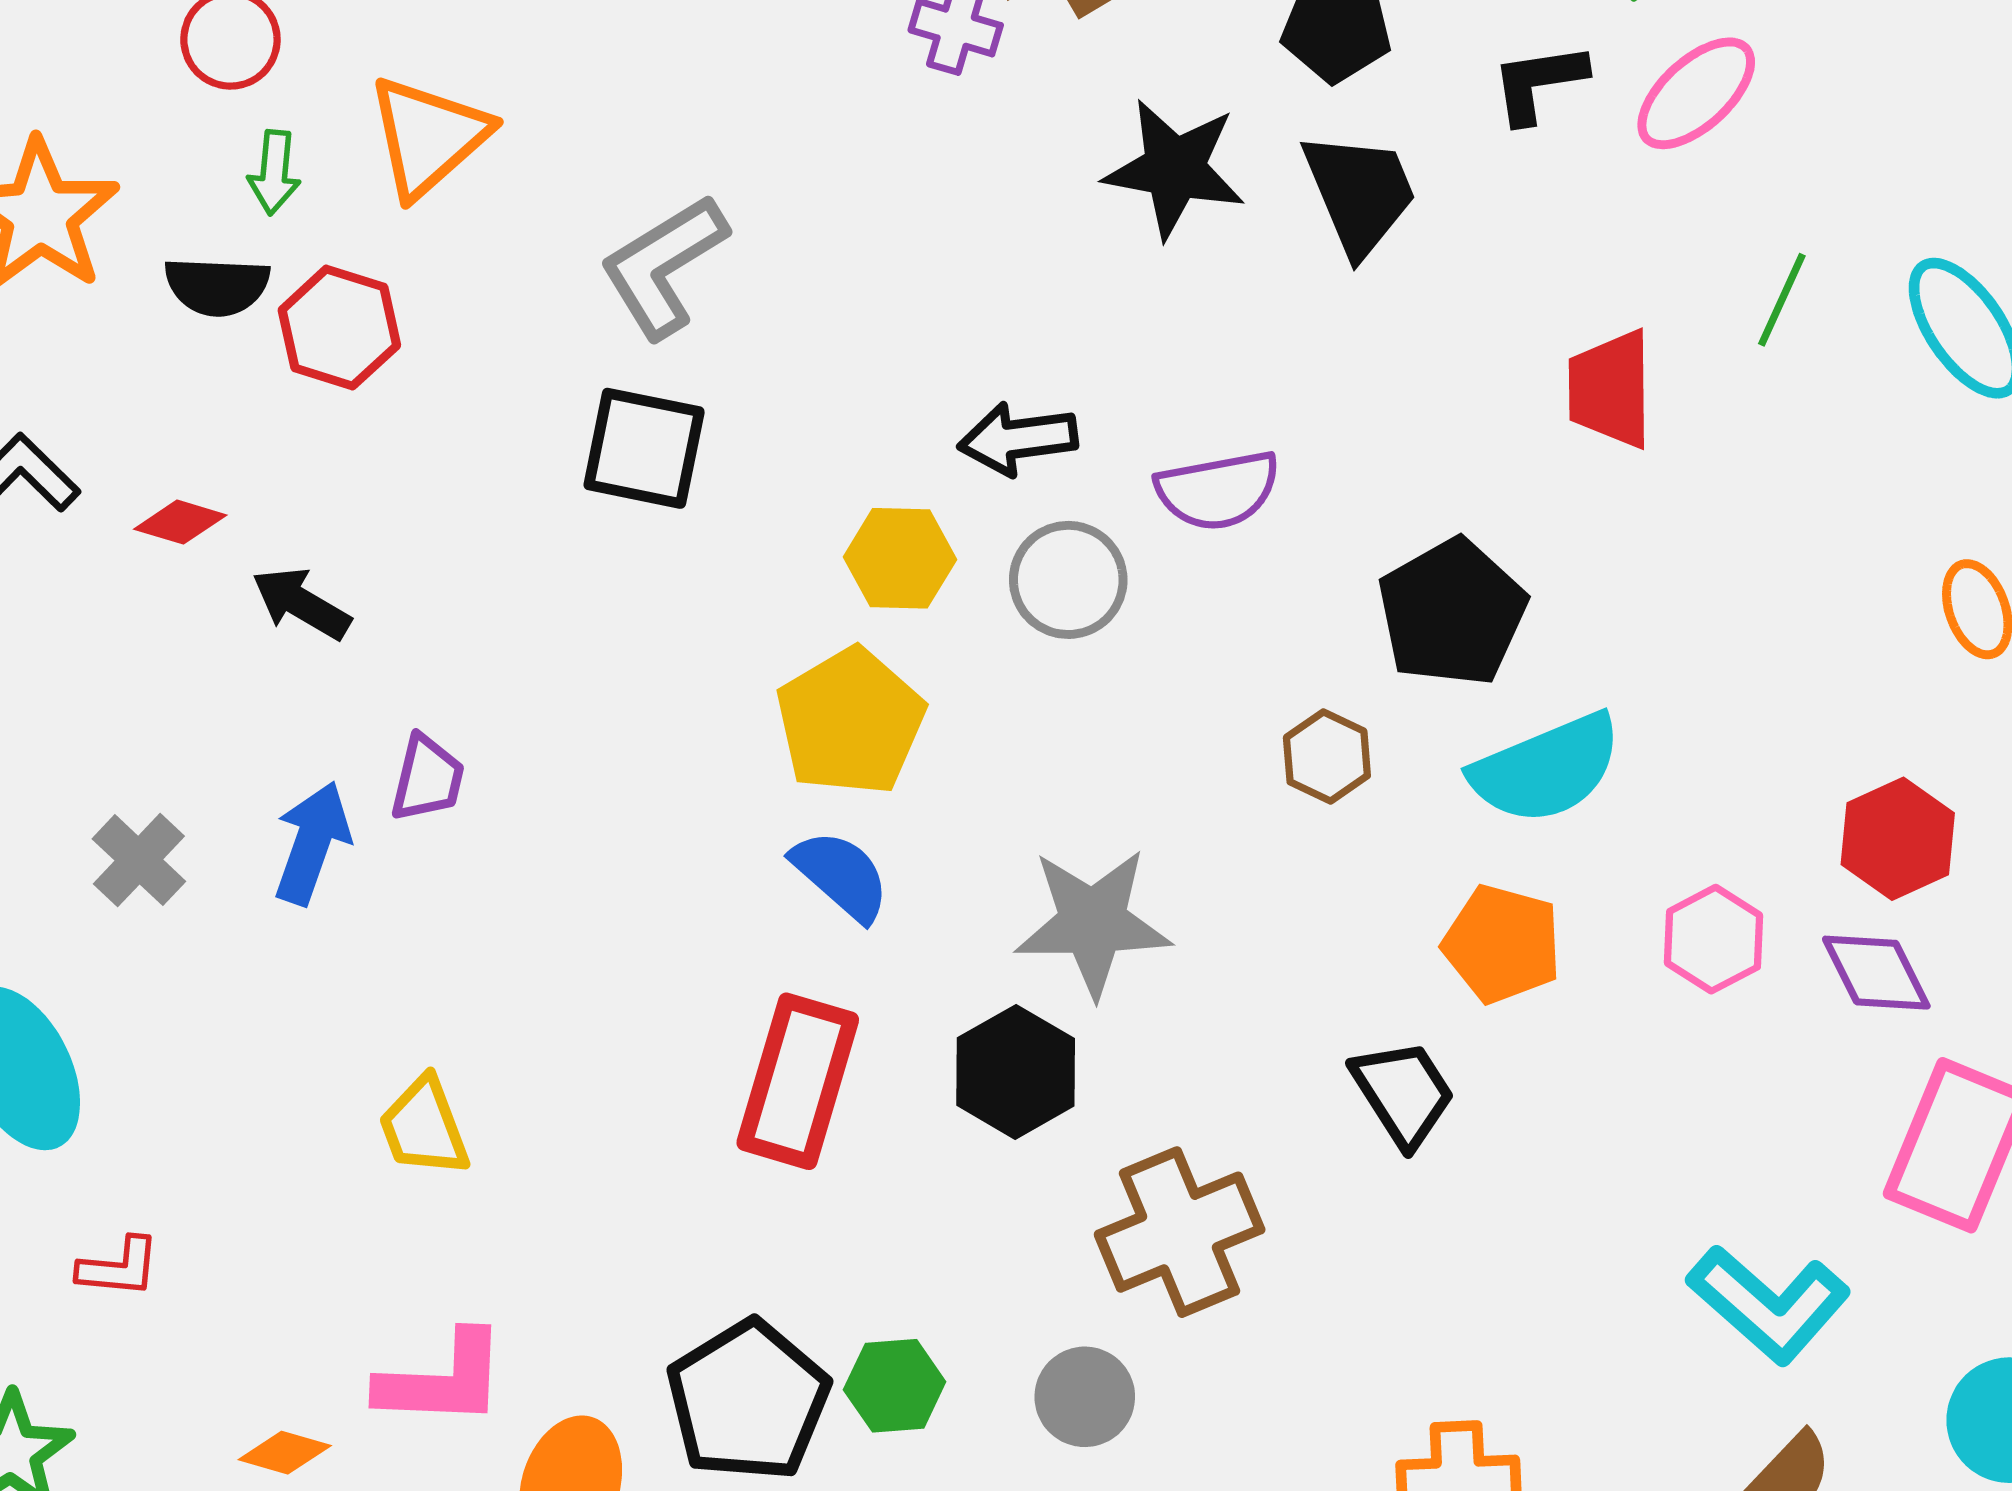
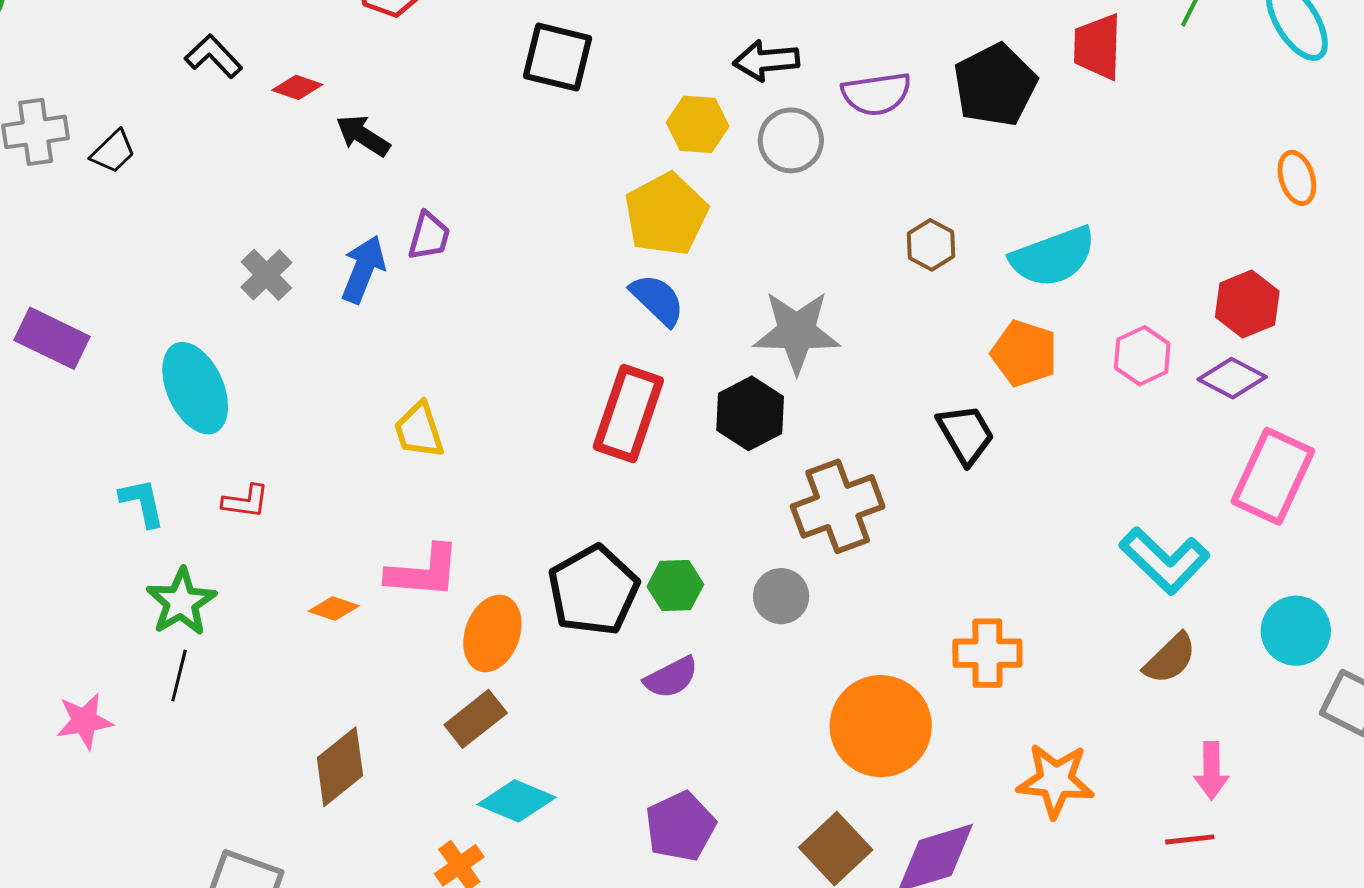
black pentagon: (1452, 613) -> (995, 85), moved
purple diamond: (1876, 973) -> (1232, 378), turned -38

